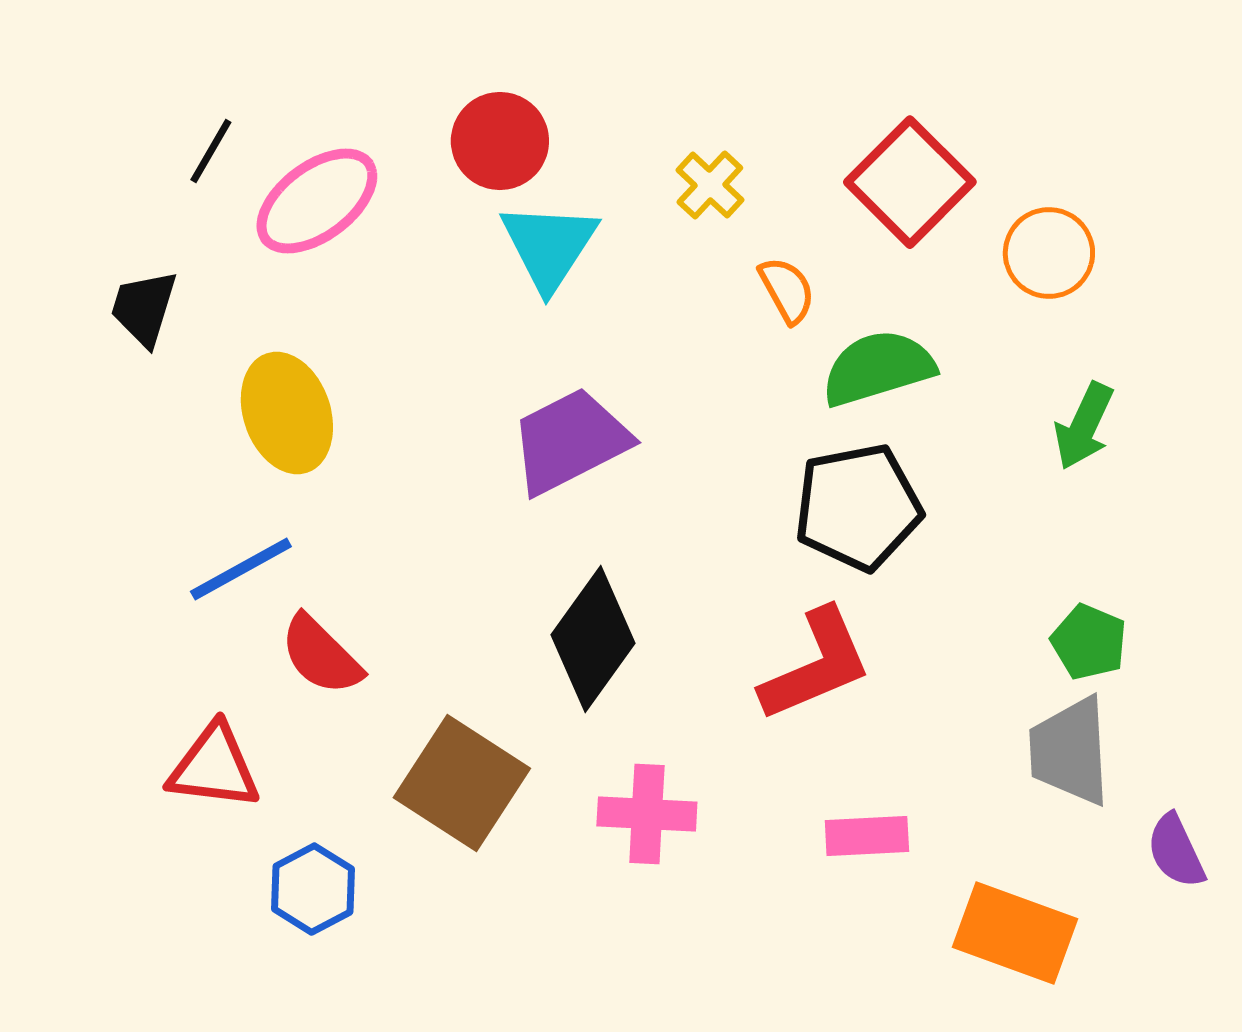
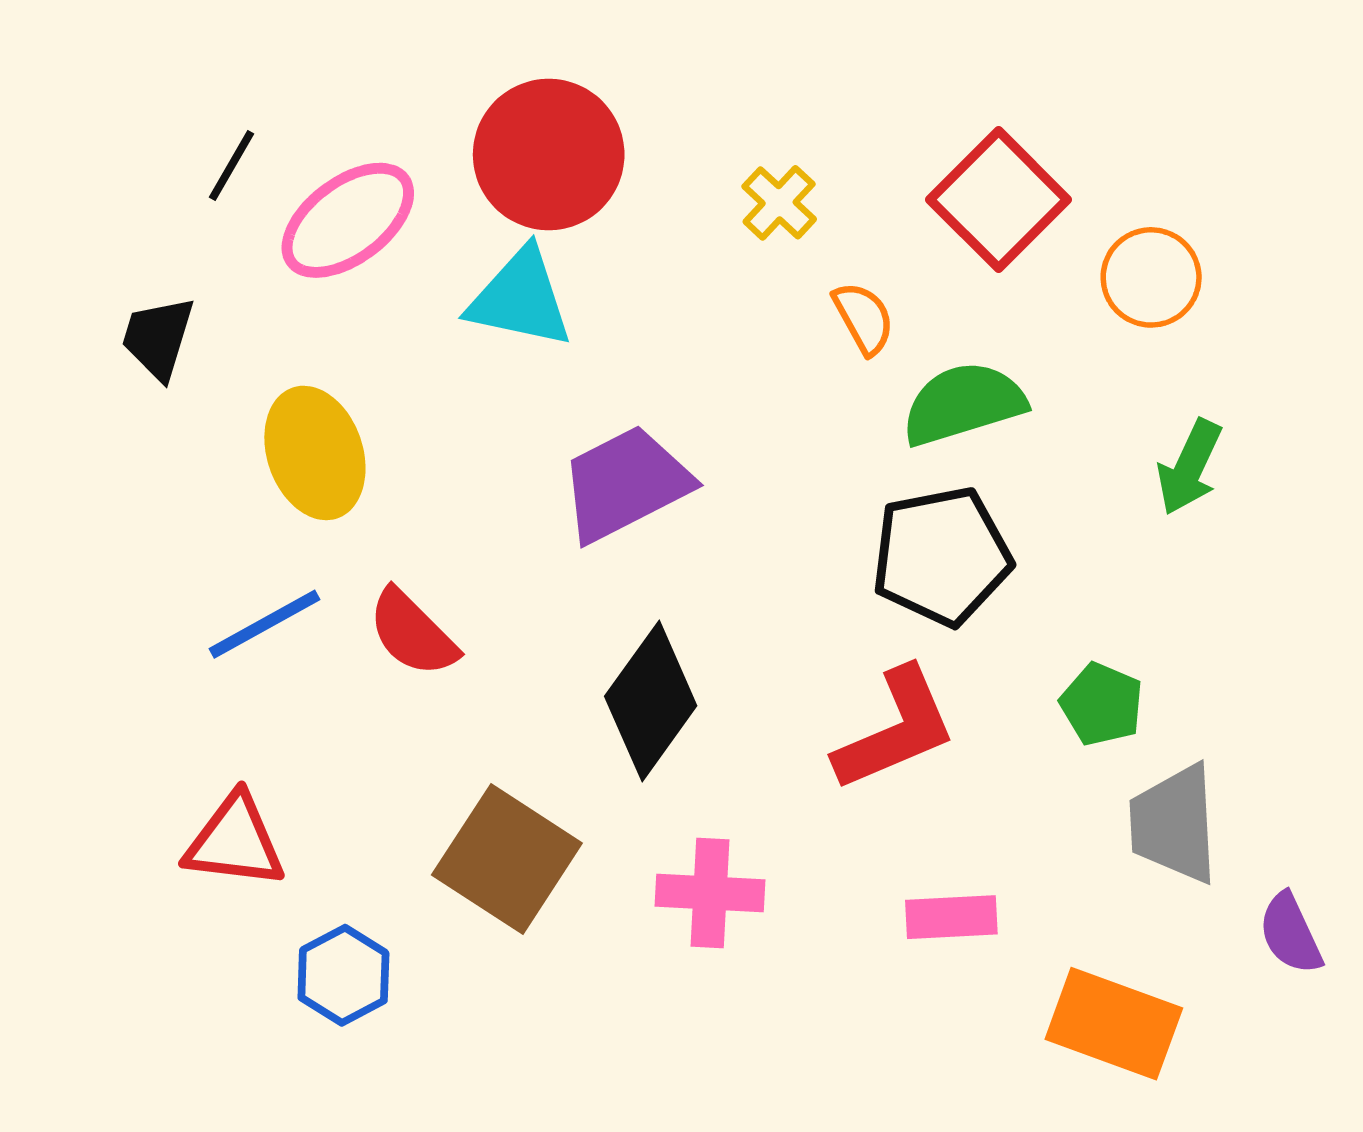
red circle: (500, 141) -> (549, 155), size x1.4
cyan triangle: (549, 246) -> (520, 298), moved, turned -51
green pentagon: (1089, 642) -> (1102, 704), moved
red semicircle: (321, 655) -> (413, 633), moved

